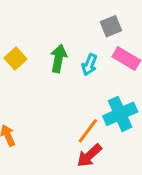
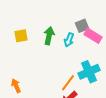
gray square: (111, 26) -> (82, 26), moved
yellow square: (15, 58) -> (21, 36), turned 32

